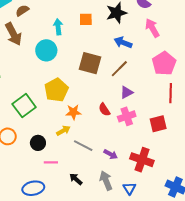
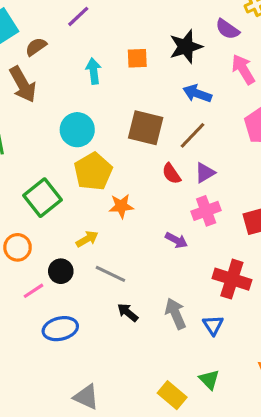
cyan circle: (46, 50) -> (77, 130), moved
red semicircle: (104, 110) -> (171, 174), moved
yellow arrow: (63, 131) -> (87, 239), moved
black circle: (38, 143) -> (61, 271), moved
gray line: (83, 146) -> (110, 274), moved
purple arrow: (111, 154) -> (176, 240), moved
pink line: (51, 162) -> (34, 291), moved, turned -32

